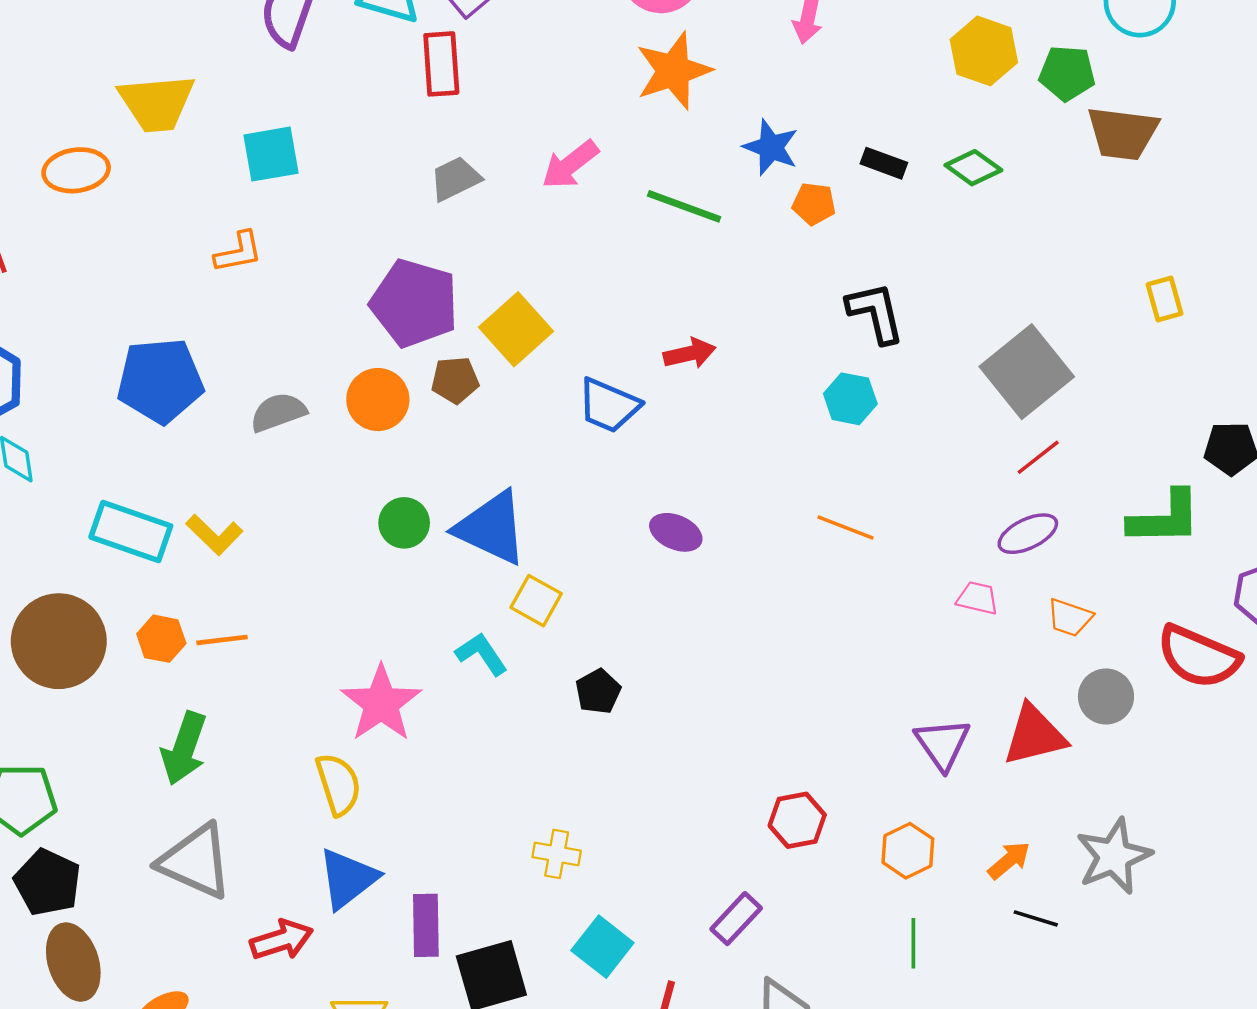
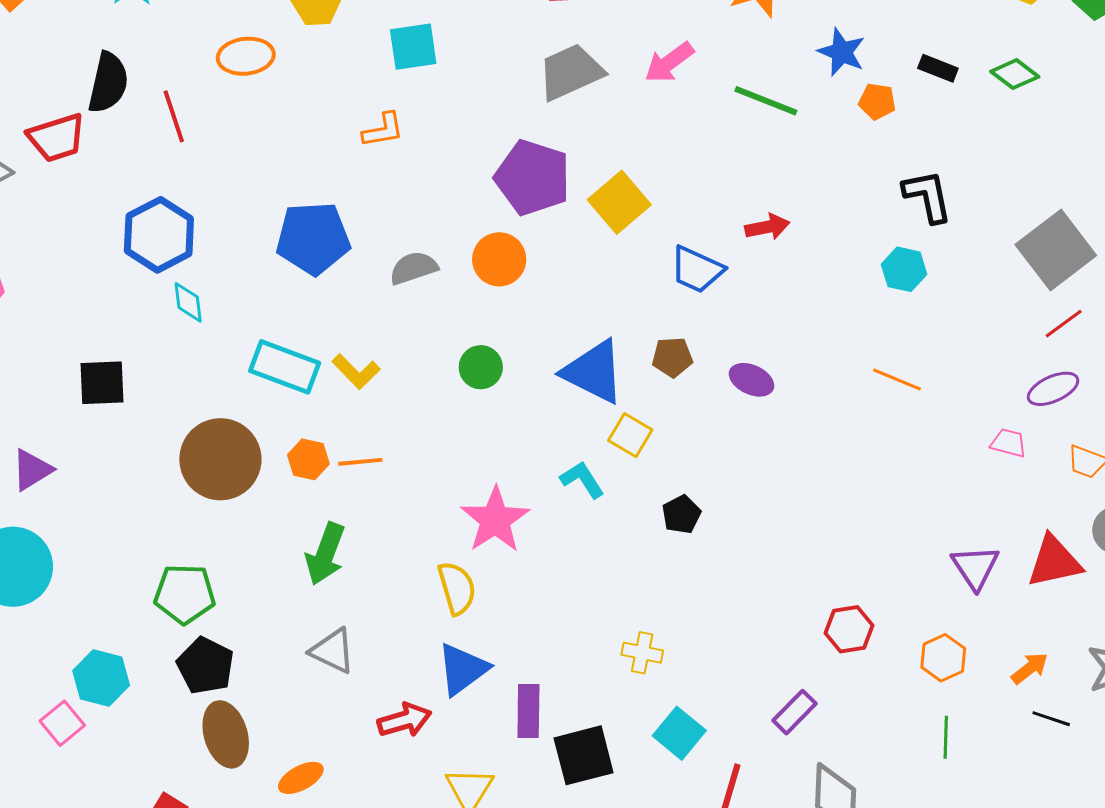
gray trapezoid: (455, 179) -> (571, 72), size x1.5
brown pentagon: (455, 380) -> (672, 357), moved
green circle: (404, 523) -> (481, 367), moved
gray triangle: (195, 861) -> (333, 651), size x0.7

